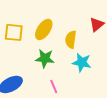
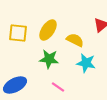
yellow semicircle: (71, 39) -> (75, 40), turned 108
pink line: (54, 86) -> (58, 87), turned -32

